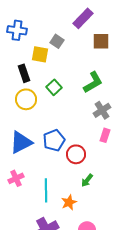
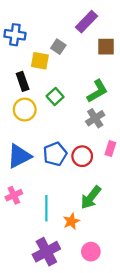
gray cross: (102, 110) -> (95, 118), moved
red circle: (76, 154) -> (82, 156), moved
green arrow: (87, 180) -> (91, 197), size x1.6

